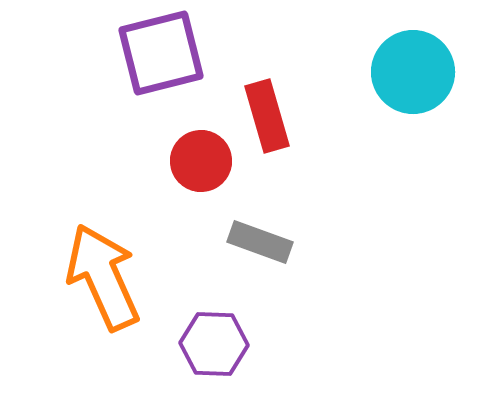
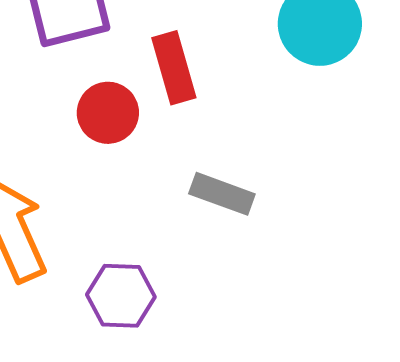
gray rectangle: (260, 242) -> (222, 194), moved

